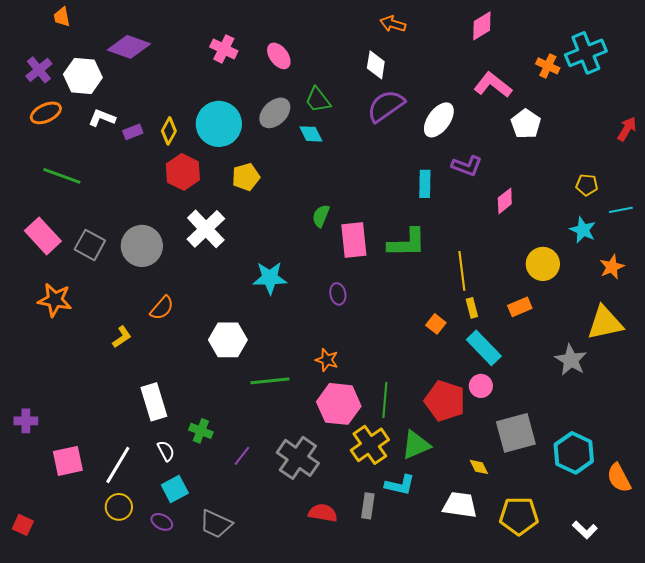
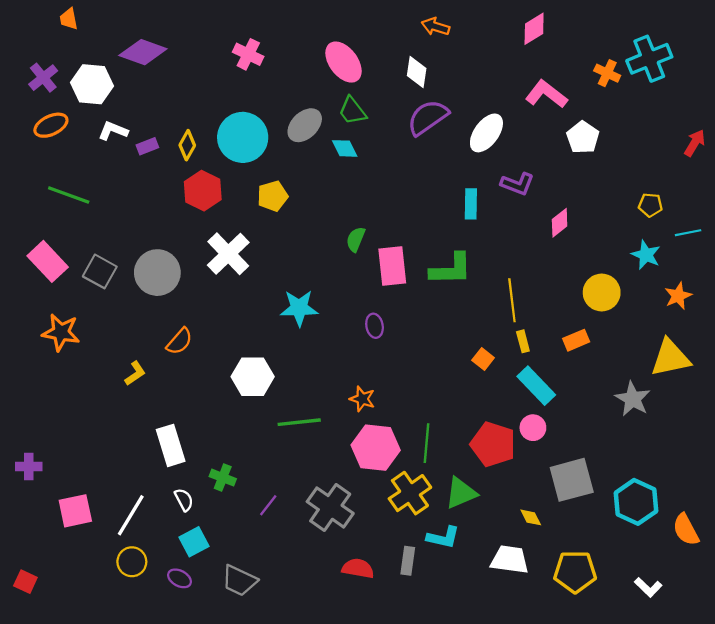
pink ellipse: (279, 56) -> (343, 62), moved, size x1.4

